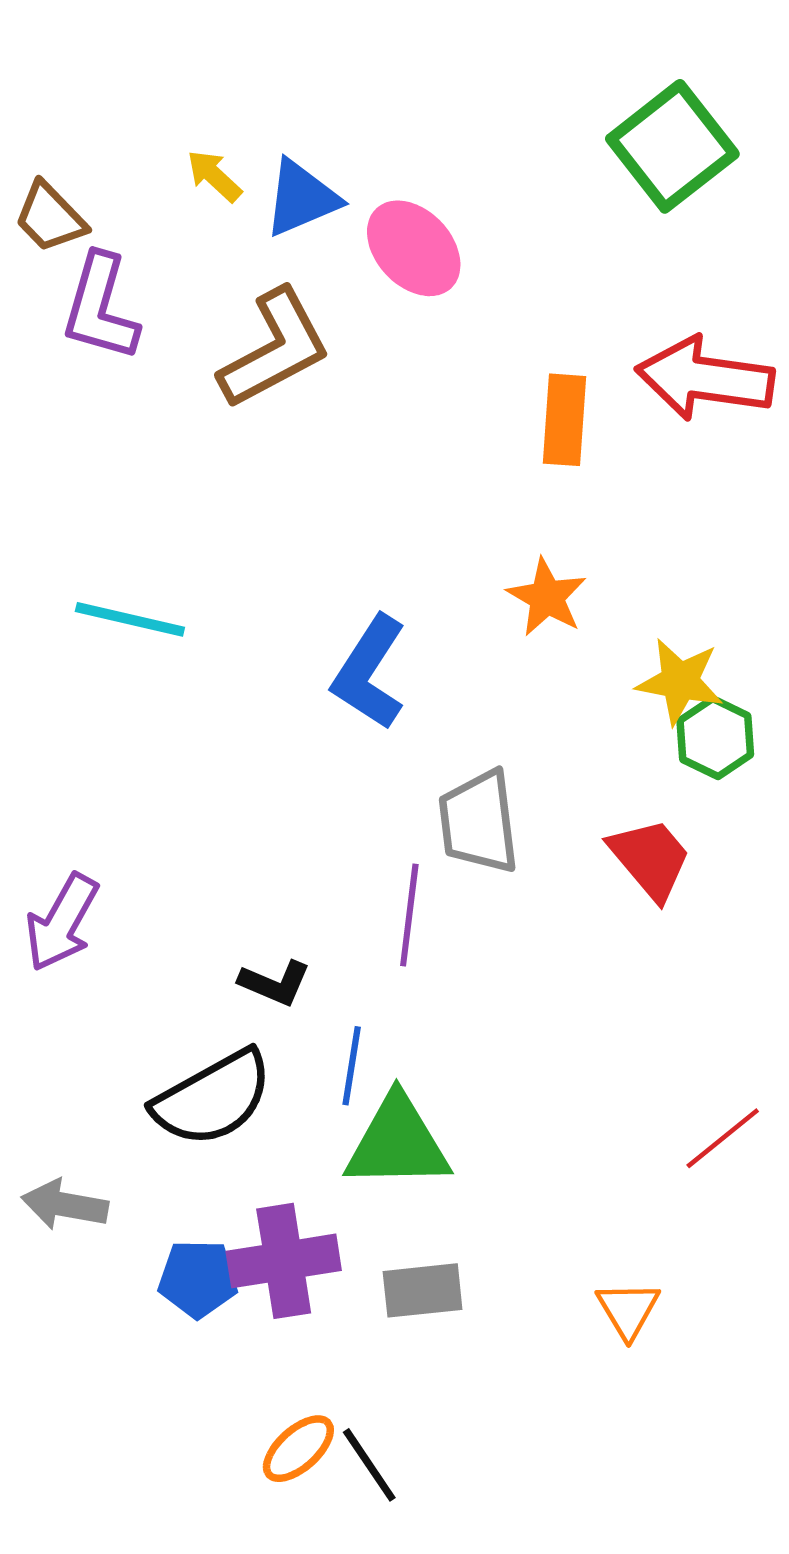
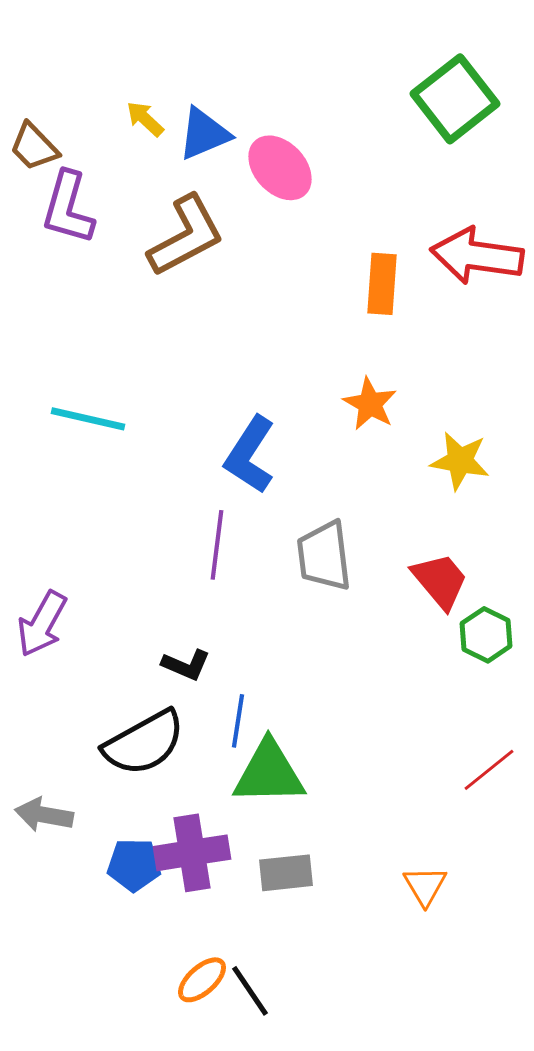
green hexagon: (715, 738) -> (486, 635), moved
purple line: (409, 915) -> (217, 545), moved

